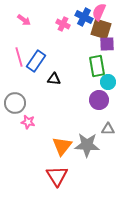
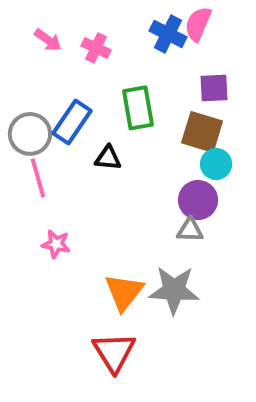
pink cross: (63, 24) -> (96, 48), moved
brown square: (101, 29) -> (202, 132), moved
pink line: (19, 57) -> (38, 178), moved
green rectangle: (97, 66) -> (138, 108), moved
gray circle: (15, 103) -> (30, 134), moved
gray triangle: (108, 129) -> (190, 230), moved

